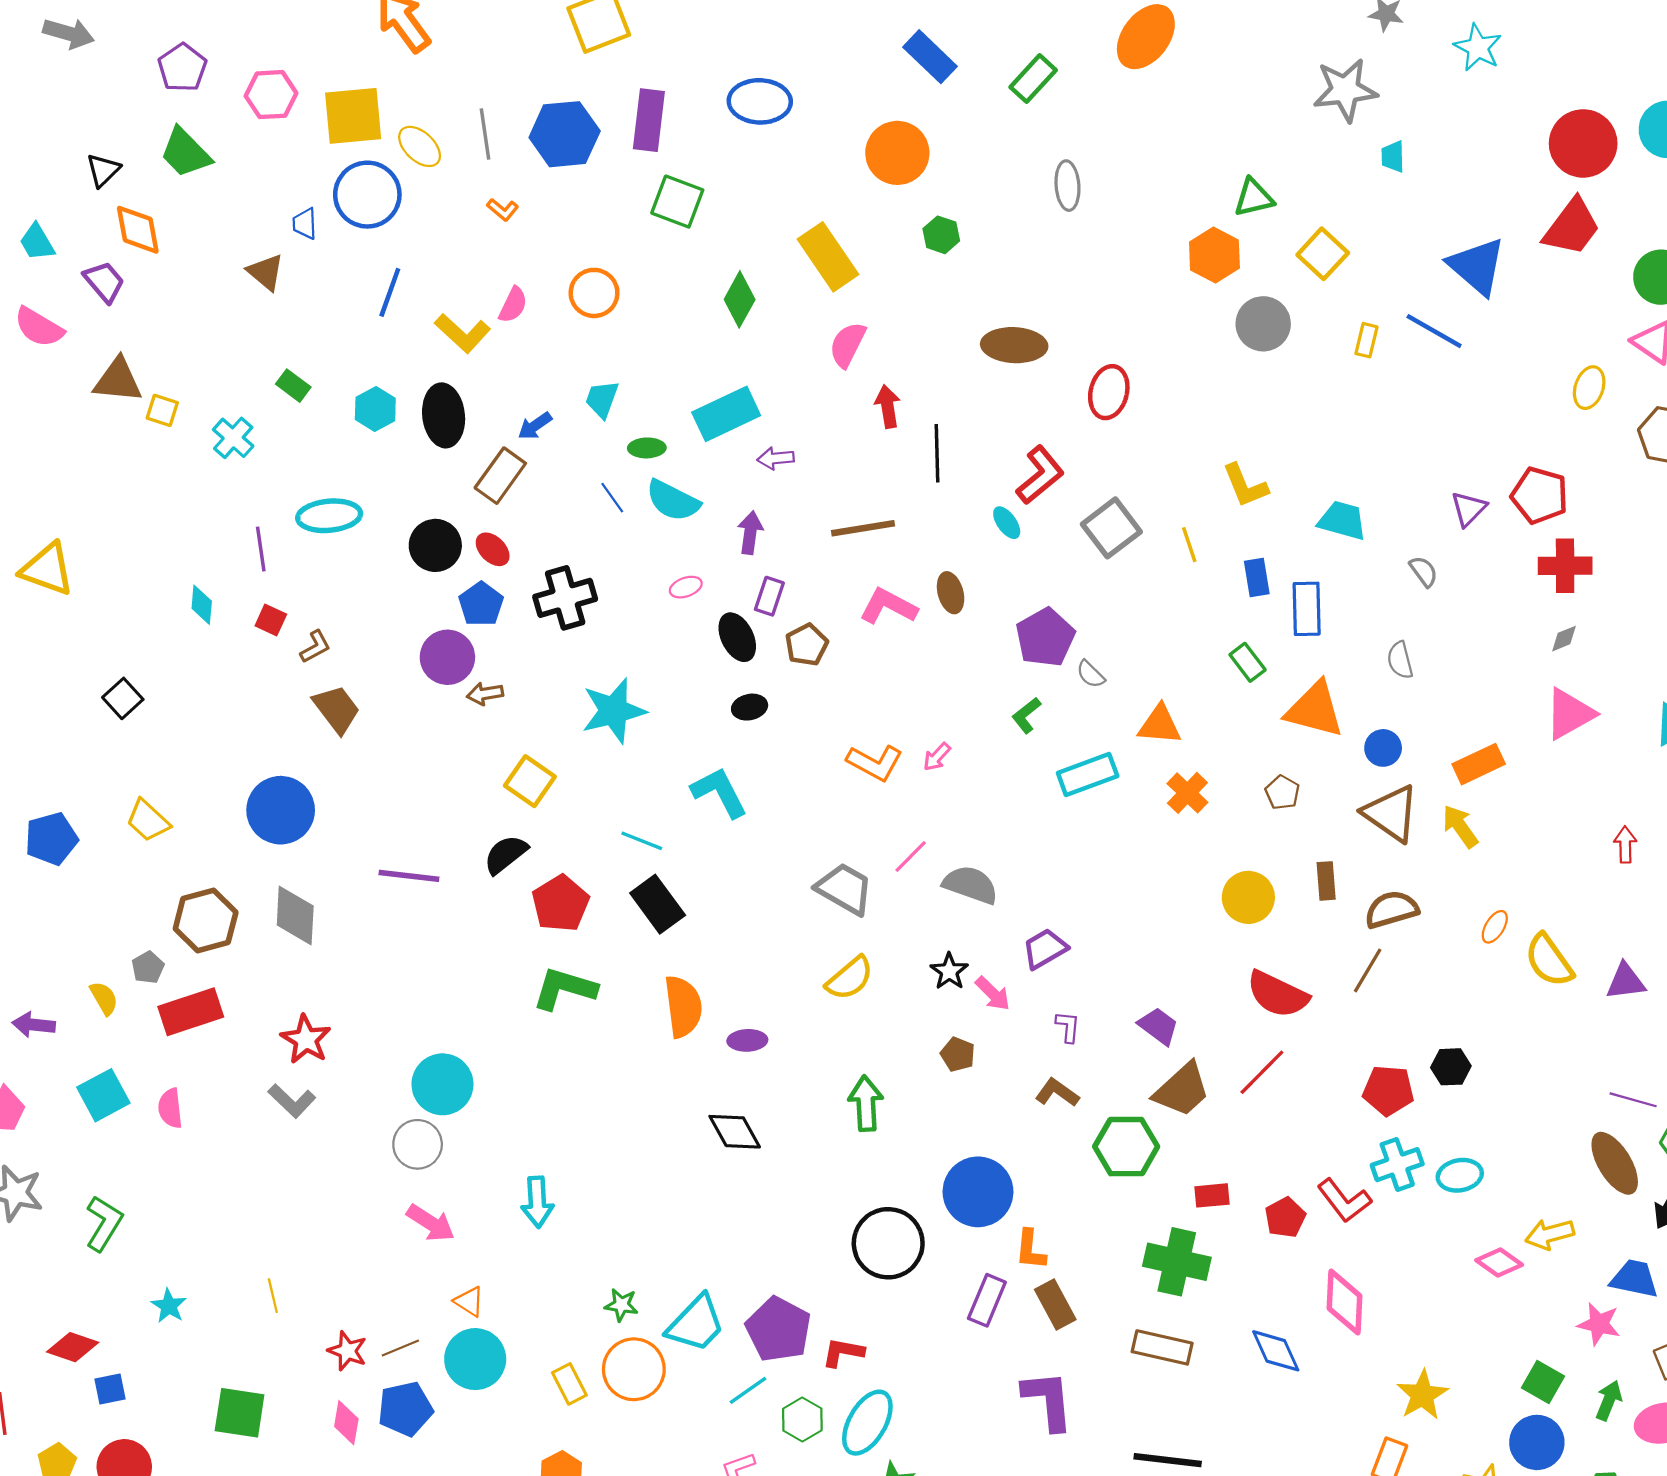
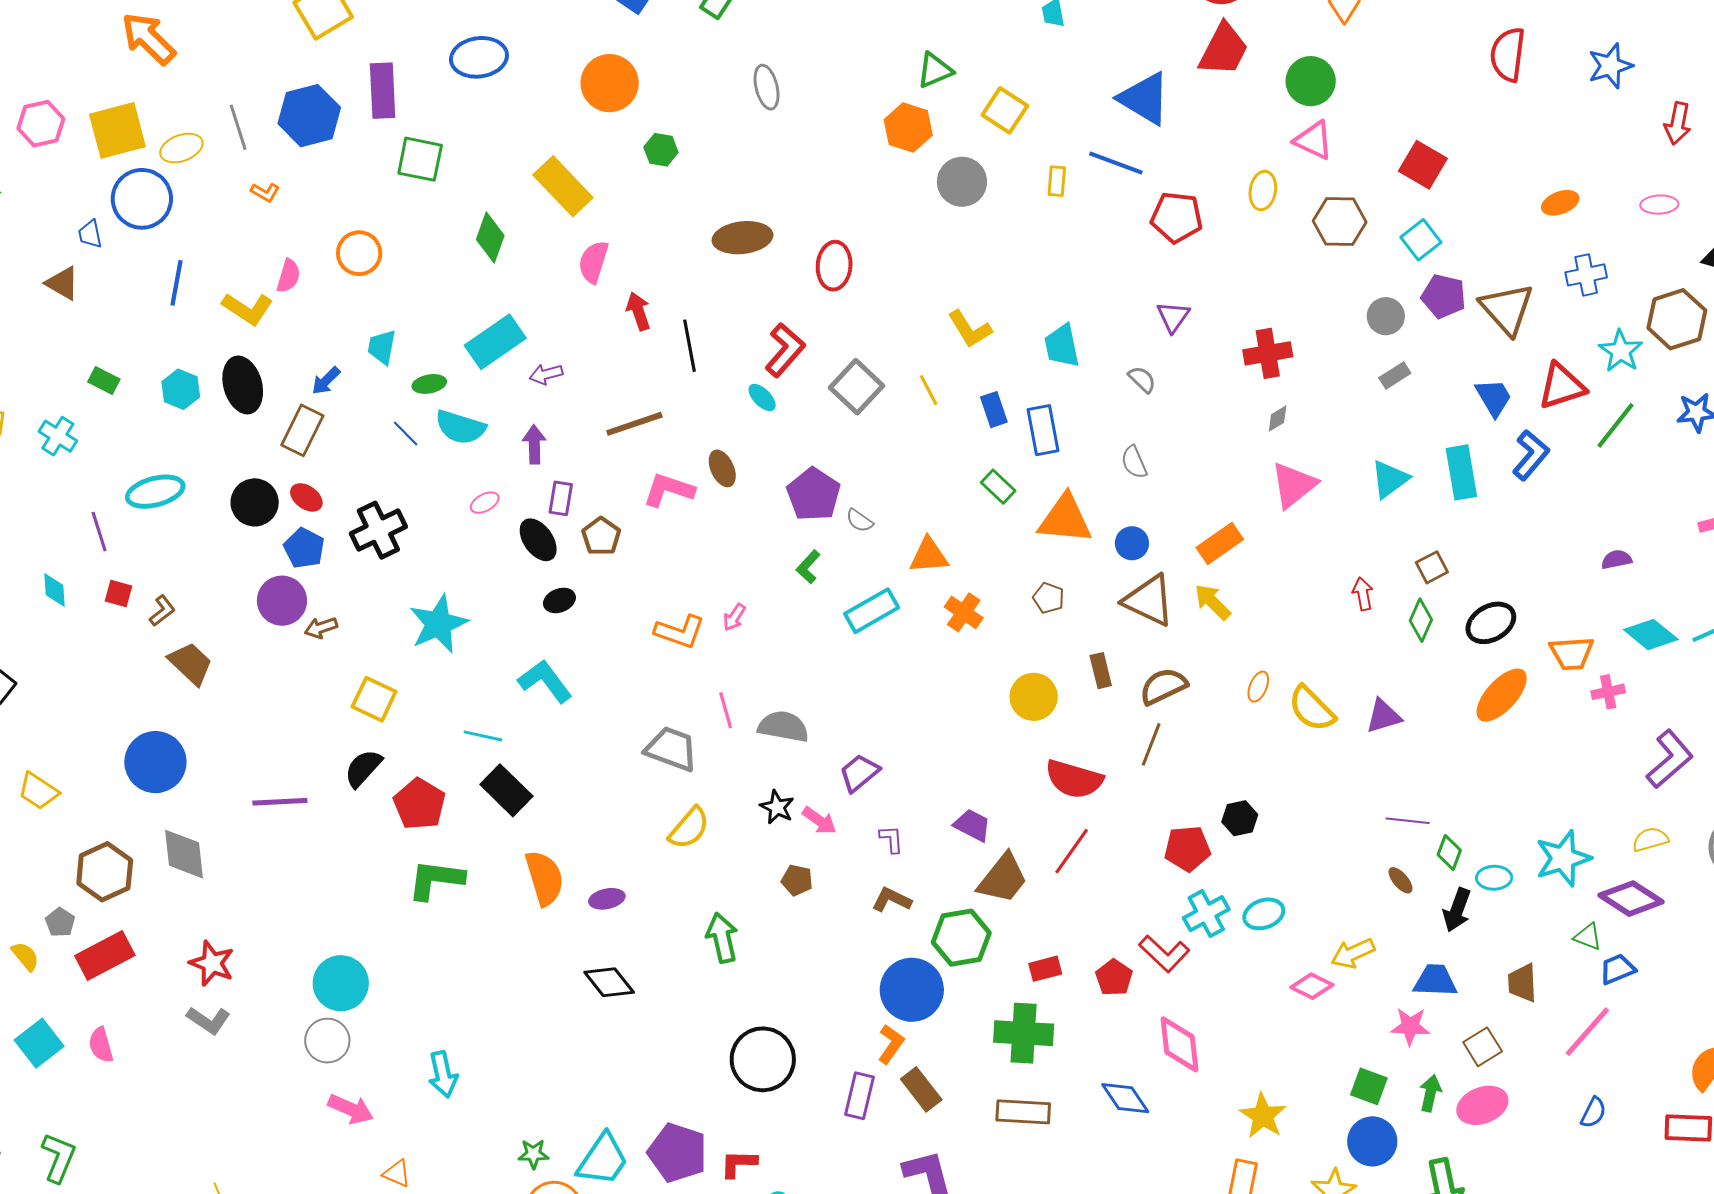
yellow ellipse: (420, 146) -> (181, 148), turned -54
red pentagon: (1540, 495) -> (1177, 217), moved
cyan trapezoid: (1342, 520) -> (1062, 346), turned -108
pink line: (911, 856) -> (726, 710), turned -51
brown ellipse: (1615, 1163) -> (1401, 880), size x0.5
blue circle: (978, 1192) -> (912, 990), moved
orange L-shape: (1030, 1250) -> (891, 1044), turned -141

